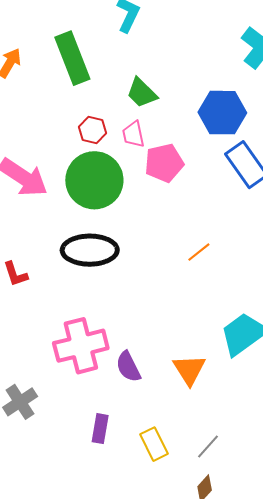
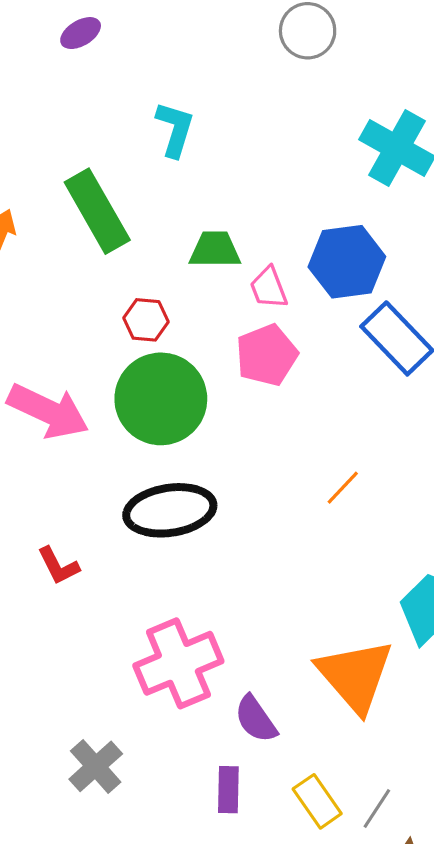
green trapezoid: (142, 93) -> (215, 250), turned 144
pink trapezoid: (133, 134) -> (269, 288), moved
purple semicircle: (128, 367) -> (256, 719), moved
orange triangle: (189, 370) -> (355, 676), size x1.5
gray line: (208, 446) -> (377, 809), moved

